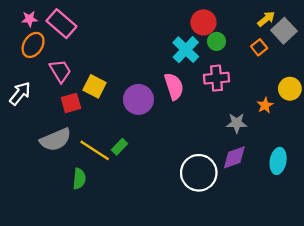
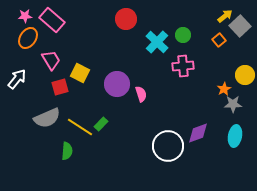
red circle: (203, 22) -> (126, 19), moved
pink semicircle: (174, 86) -> (141, 94), moved, size x0.7
gray star: (237, 123) -> (233, 104), moved

